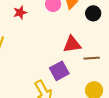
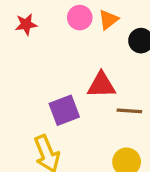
purple square: (59, 71) -> (64, 110), moved

